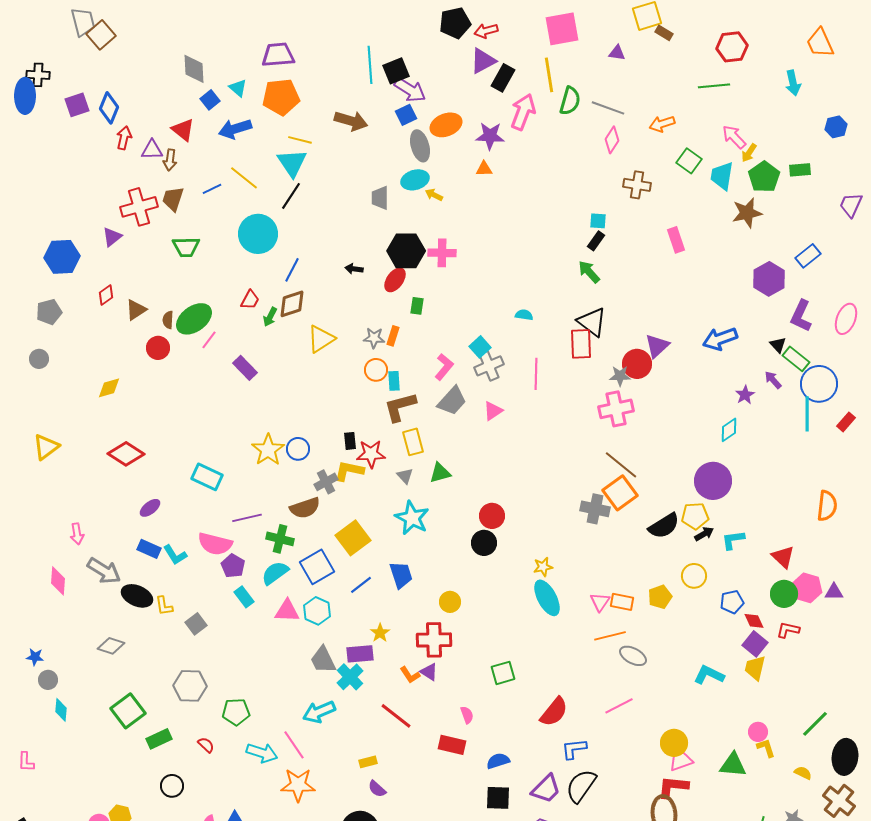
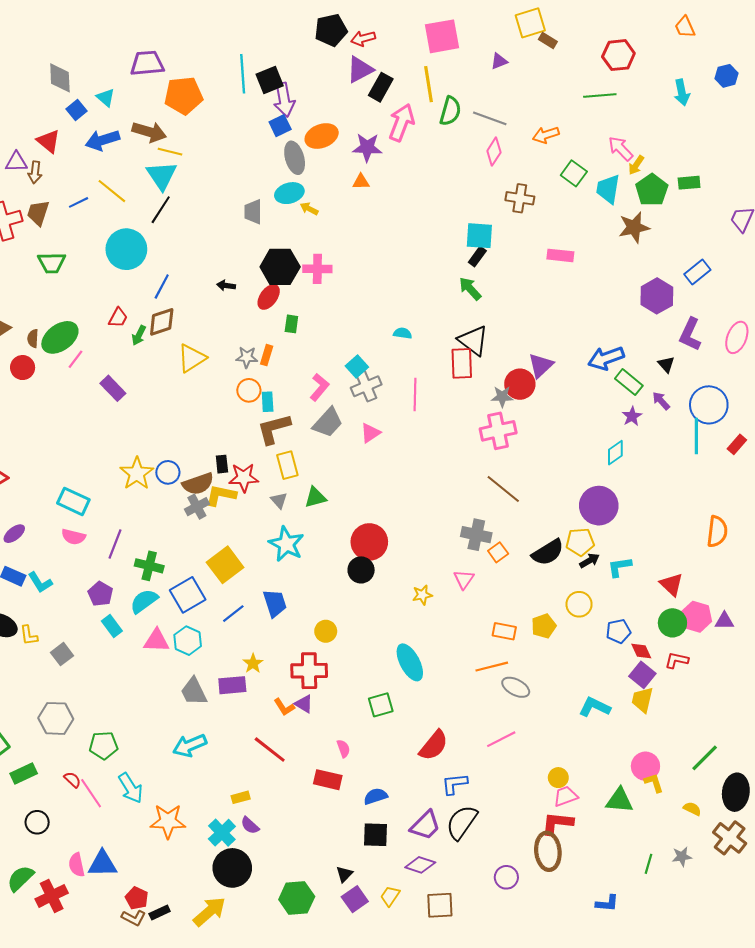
orange trapezoid: (820, 43) -> (685, 27), moved, size x0.7
purple triangle: (617, 53) -> (499, 61), turned -30
purple arrow: (410, 90) -> (284, 100), turned 48
orange pentagon: (281, 97) -> (183, 96), moved
brown arrow: (351, 121) -> (149, 132), moved
blue hexagon: (836, 127) -> (726, 76), moved
cyan square: (598, 221) -> (479, 236), size x1.6
pink rectangle: (676, 240) -> (560, 255), turned -65
green rectangle: (796, 359) -> (629, 382), moved
orange square: (620, 493) -> (498, 552), moved, size x0.6
brown semicircle: (305, 508) -> (198, 484), moved
red circle: (492, 516) -> (369, 542), size x1.4
purple line: (247, 518) -> (115, 544), turned -56
pink semicircle: (215, 544) -> (73, 537), moved, size x0.7
cyan ellipse: (547, 598) -> (410, 662), moved
pink triangle: (600, 602) -> (464, 579), moved
cyan cross: (350, 677) -> (222, 833), moved
pink circle: (758, 732) -> (645, 766), size x1.4
yellow circle: (674, 743) -> (558, 778), size x0.7
pink line: (294, 745) -> (91, 793), moved
cyan arrow: (262, 753) -> (131, 788), turned 40

